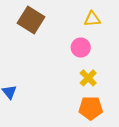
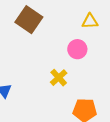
yellow cross: (88, 78) -> (59, 78), moved

